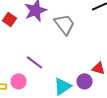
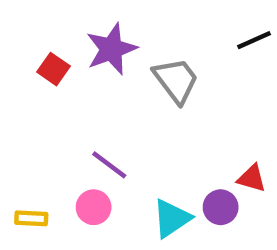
pink circle: (19, 81) -> (94, 207), moved

